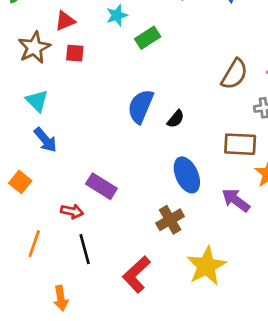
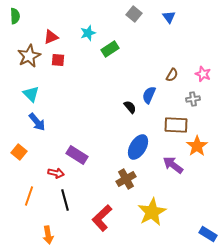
brown semicircle: (234, 74) -> (172, 75), size x0.6
blue semicircle: (141, 106) -> (149, 95), moved, size x0.7
black semicircle: (176, 119) -> (130, 107), turned -80
blue ellipse: (187, 175) -> (138, 147), turned 55

